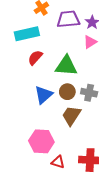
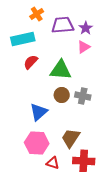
blue triangle: (43, 95) -> (39, 112), moved
brown trapezoid: (71, 115) -> (71, 138), moved

